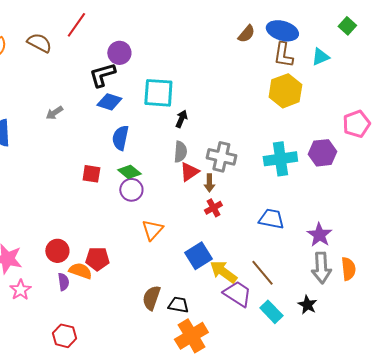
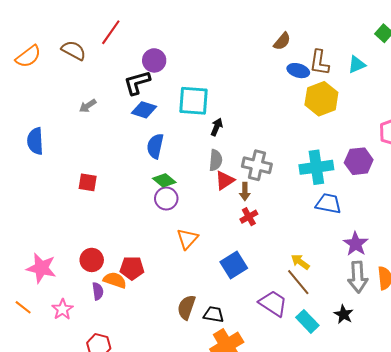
blue ellipse: (282, 31) -> (298, 71), moved, size x0.7
gray arrow: (54, 113) -> (88, 106), moved
red square: (91, 174) -> (88, 182), moved
blue trapezoid: (271, 219) -> (328, 204), moved
yellow arrow: (223, 272) -> (300, 262), moved, size x0.7
pink star: (20, 290) -> (62, 309), moved

